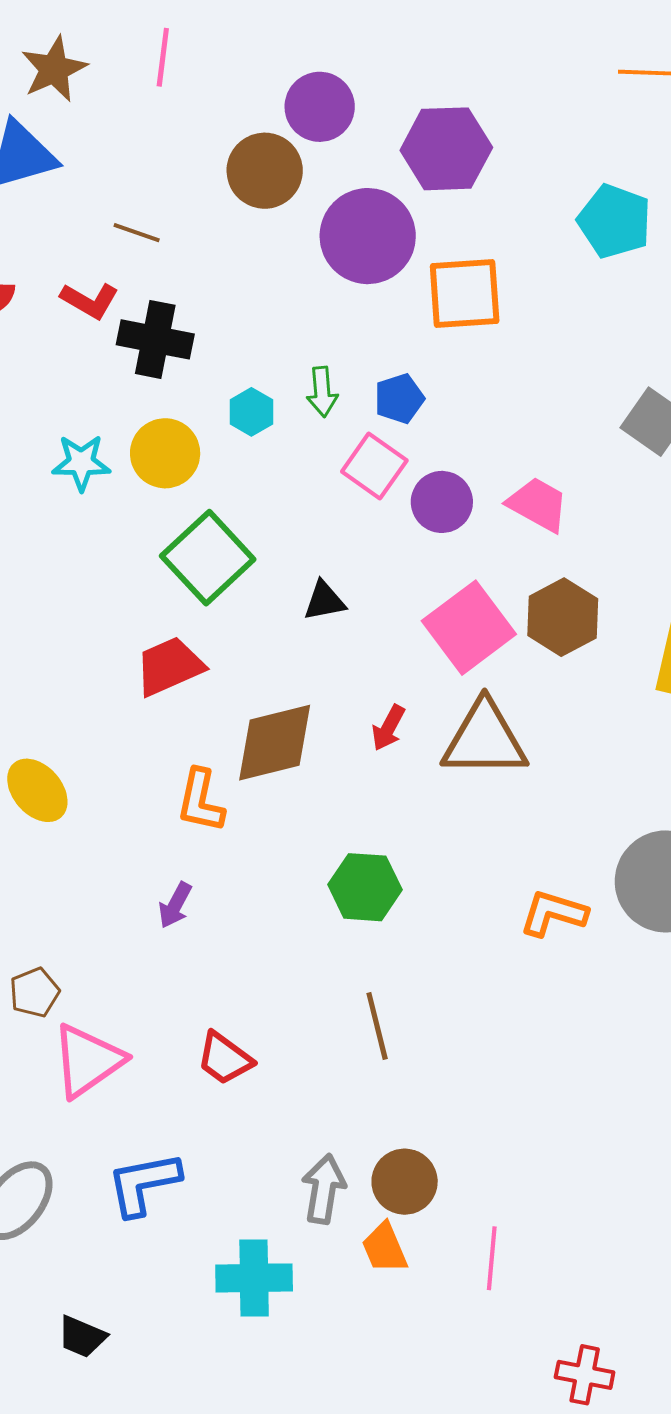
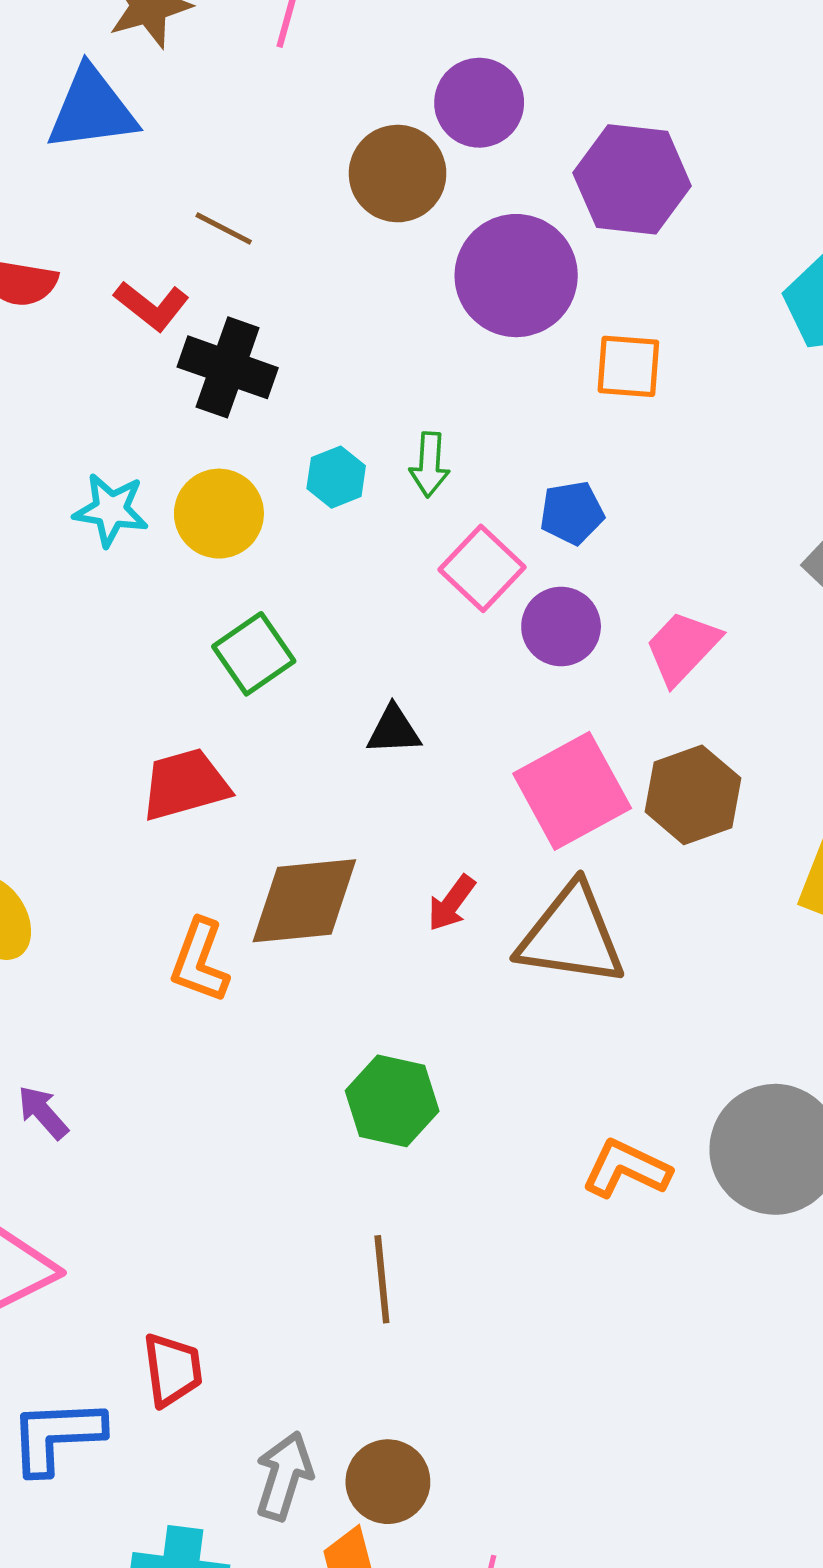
orange square: (465, 294) -> (628, 366), size x0.7
blue pentagon: (399, 399) -> (572, 513), moved
pink trapezoid: (538, 504) -> (682, 647), turned -84
green square: (208, 558) -> (254, 654), size x0.7
purple arrow: (175, 905) -> (43, 1112), moved, turned 102
red trapezoid: (225, 1058) -> (172, 1370), moved, turned -142

